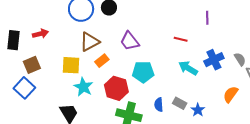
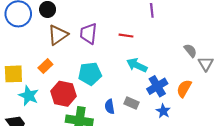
purple trapezoid: (130, 41) -> (89, 33), moved, turned 50
brown triangle: (90, 42) -> (58, 35), moved
blue cross: (214, 60) -> (157, 86), moved
blue star: (198, 110) -> (163, 111), moved

